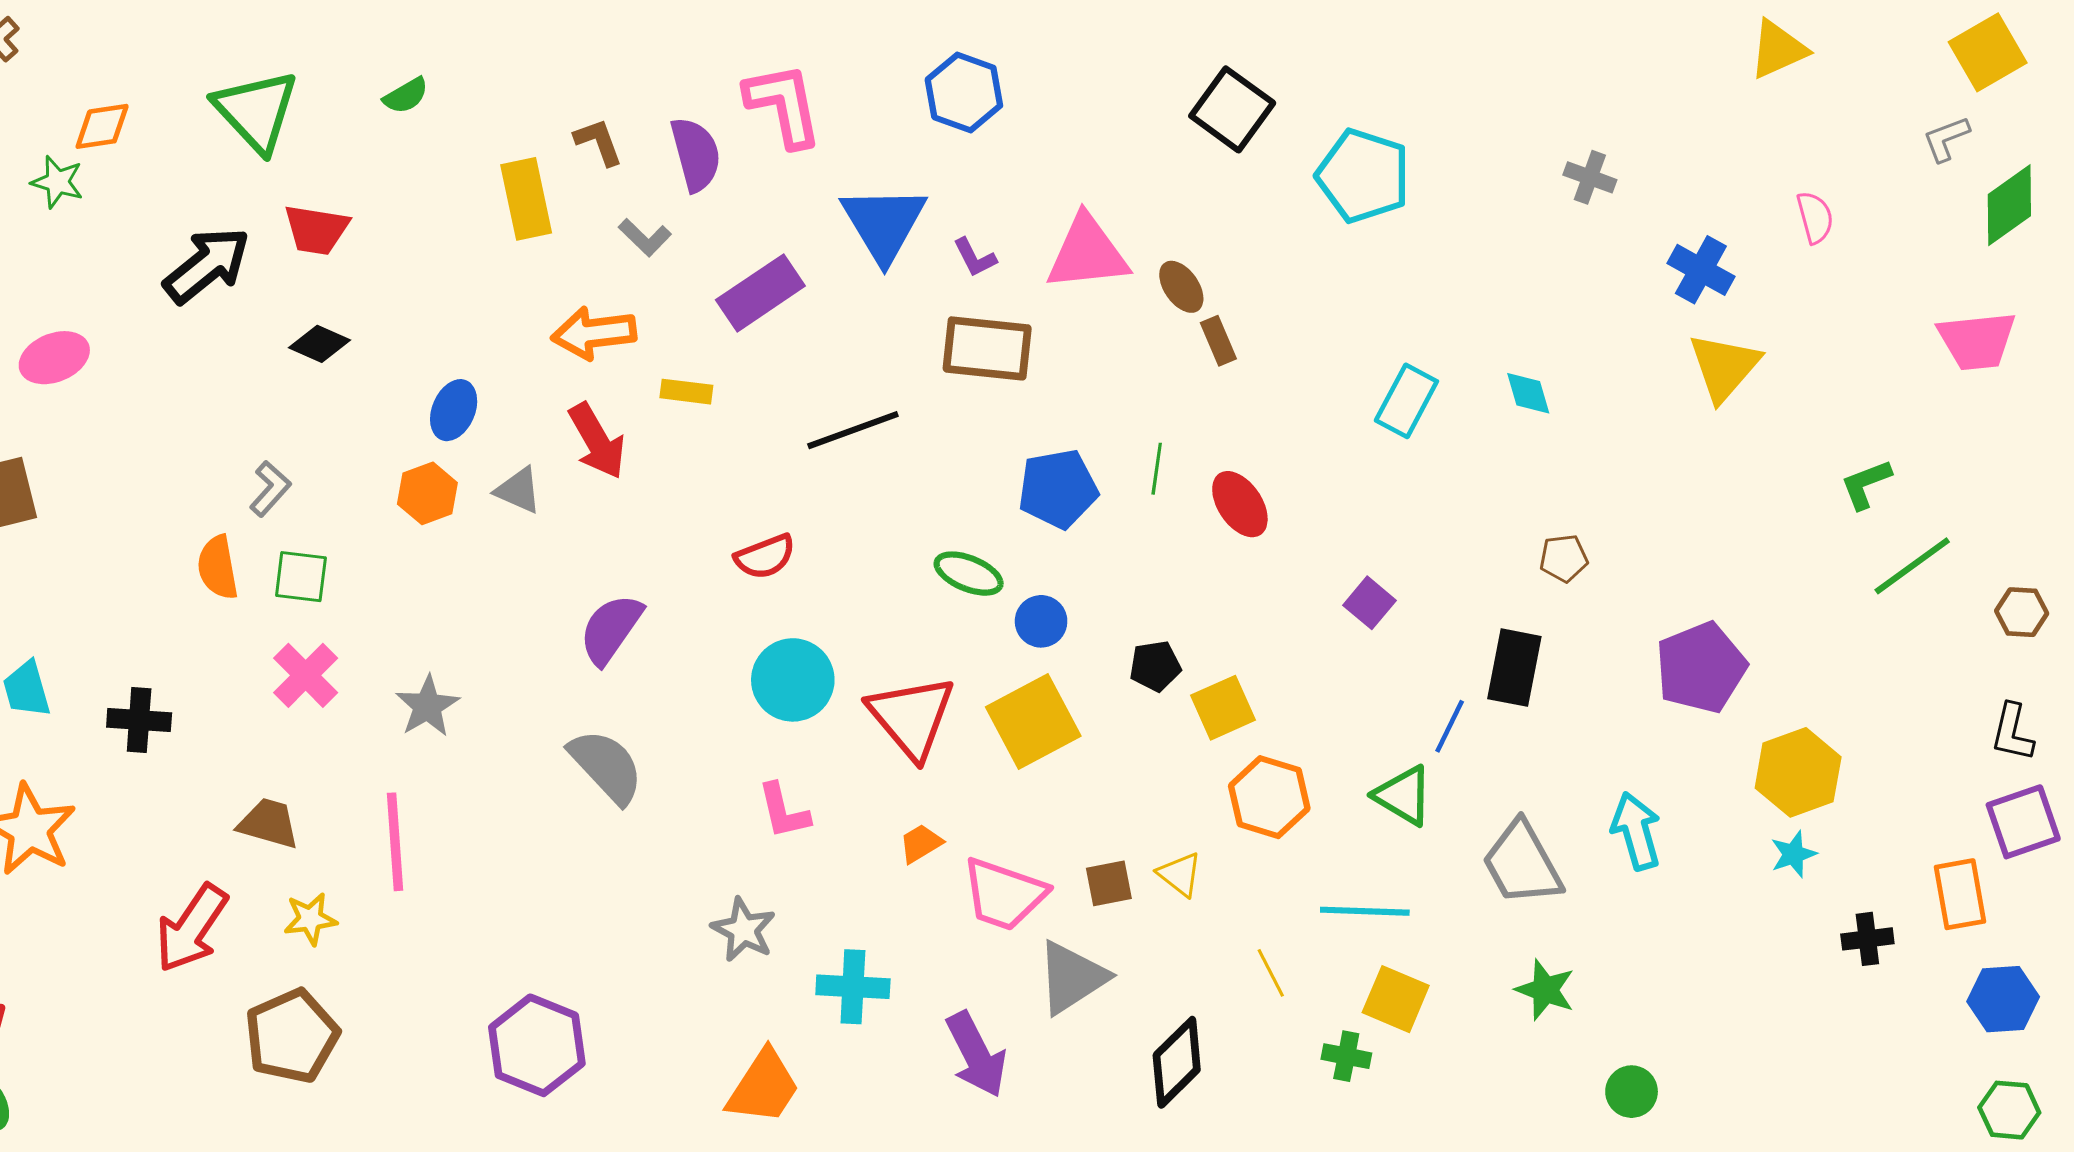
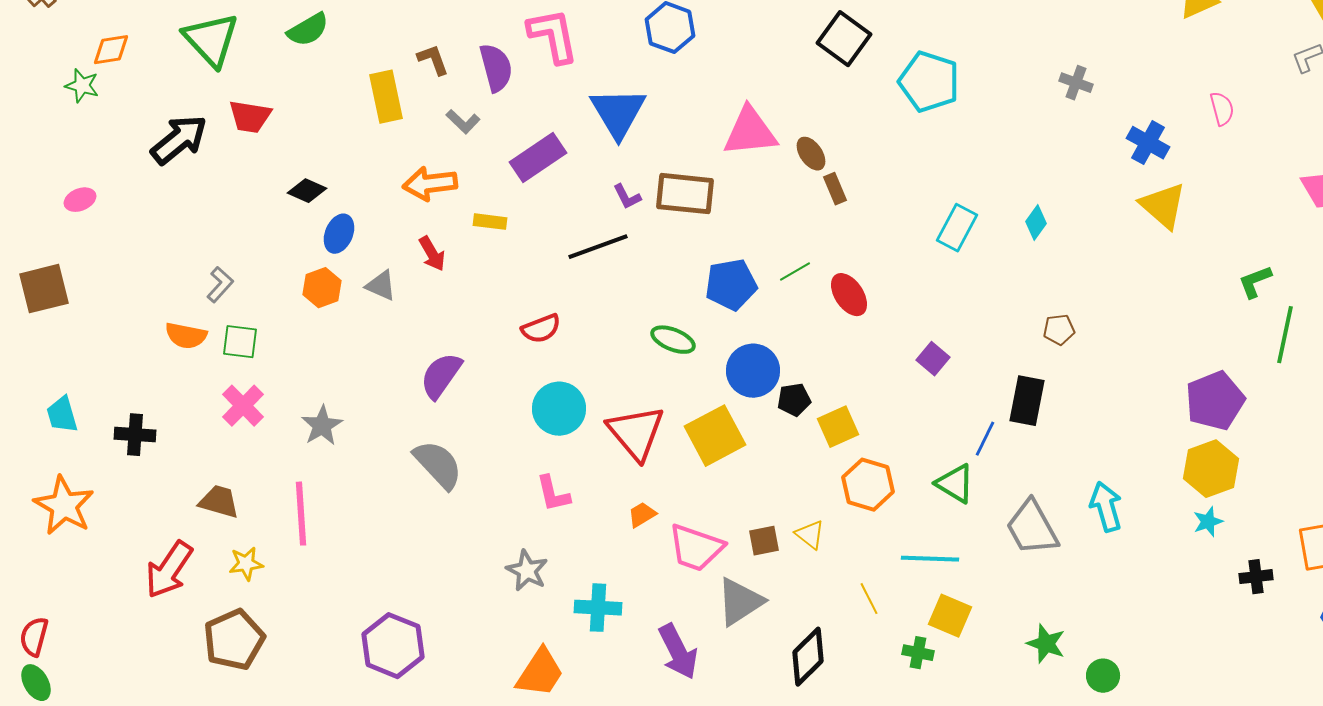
green semicircle: (406, 96) -> (308, 30), size x1.4
purple L-shape: (975, 257) -> (627, 197), moved
black diamond: (319, 344) -> (307, 191), moved
pink ellipse: (54, 358) -> (80, 200), size x0.7
yellow triangle: (1724, 367) -> (1163, 206), turned -30
cyan diamond: (1528, 393) -> (1036, 223), turned 52
red arrow: (597, 441) -> (432, 254), size x0.7
green line: (1157, 469) -> (795, 272), turned 52
green line: (1912, 566) -> (1285, 335), turned -42
orange semicircle: (218, 567) -> (186, 336), turned -69
blue circle: (1041, 621) -> (753, 371), moved, size x1.6
purple pentagon: (1701, 668) -> (1215, 401), moved
green star: (1545, 990) -> (1046, 644), moved

